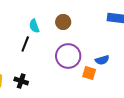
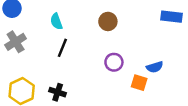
cyan semicircle: (34, 26) -> (56, 21), moved
purple circle: (68, 56) -> (114, 62), size x0.6

